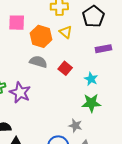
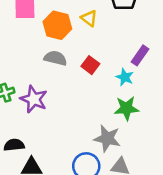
purple rectangle: (103, 49) -> (140, 55), moved, turned -42
gray star: (75, 126) -> (107, 138), size x1.5

